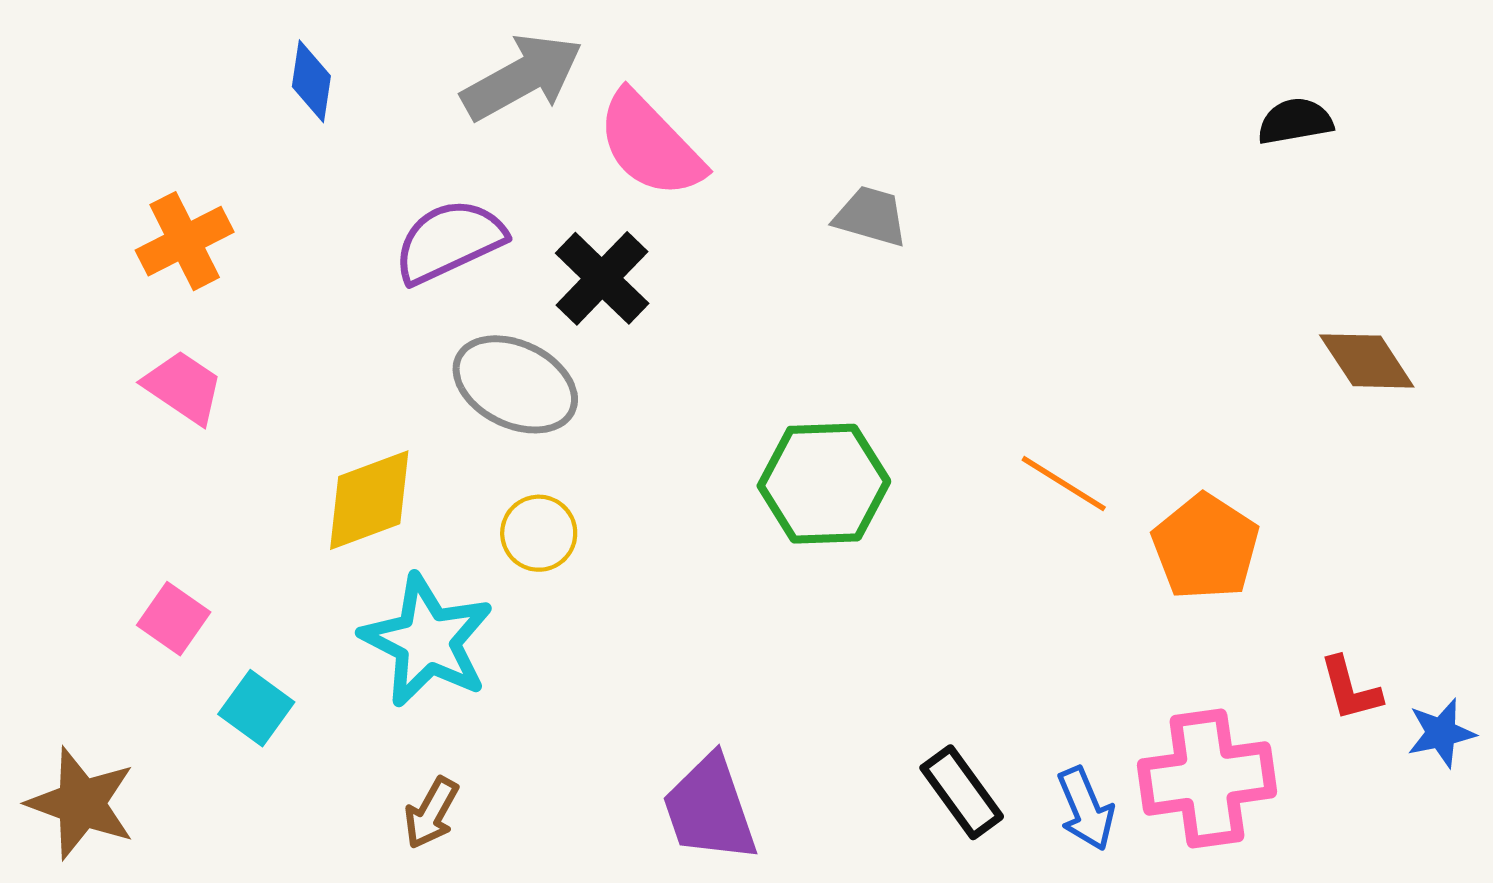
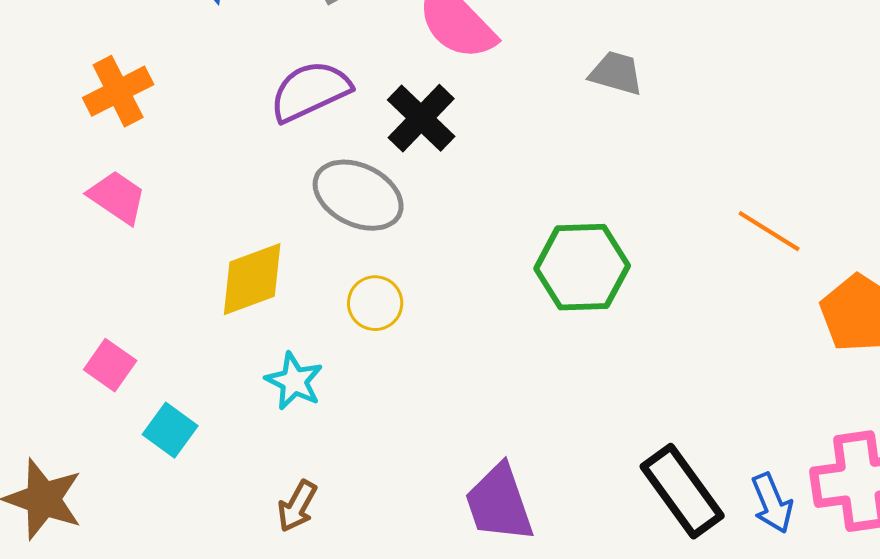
orange line: (1064, 484) -> (769, 231), moved
cyan star: (427, 641) -> (294, 381), size x0.6
black rectangle: (962, 792) -> (682, 491), size x1.4

